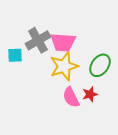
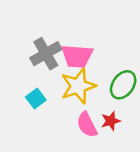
cyan square: (15, 55) -> (36, 99), moved, turned -35

